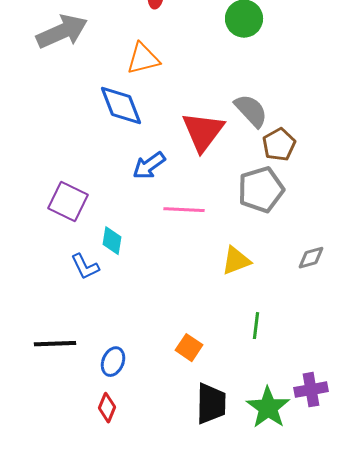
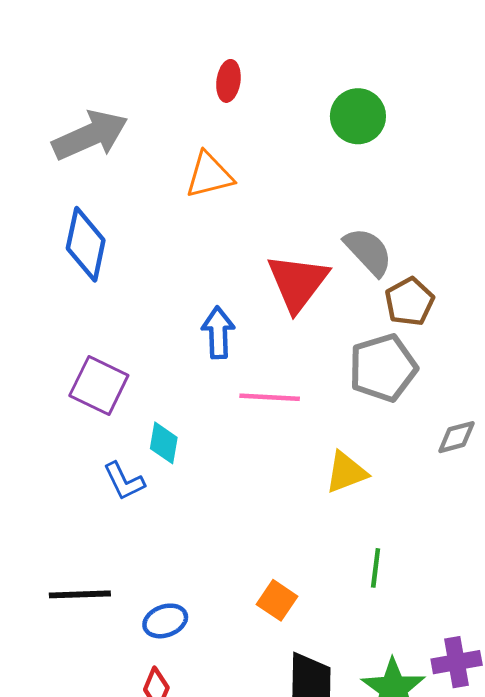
blue diamond: (121, 106) -> (86, 244), moved, turned 33
blue arrow: (149, 166) -> (218, 333), turned 124
gray diamond: (311, 258) -> (457, 437), moved
blue ellipse: (113, 362) -> (165, 621), turned 48

